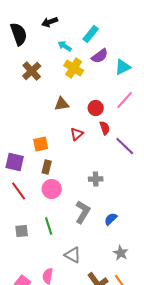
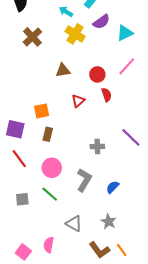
purple line: (125, 146) -> (131, 137), moved
pink circle: (52, 189) -> (52, 168), moved
green line: (49, 226) -> (50, 194), turned -30
gray star: (121, 253) -> (109, 222), moved

